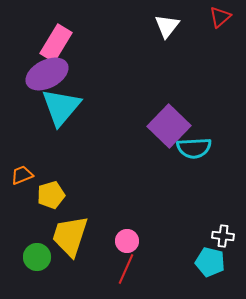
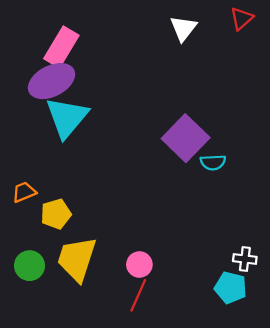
cyan semicircle: (194, 148) -> (213, 162), size x0.7
green circle: (37, 257) -> (30, 266), moved

